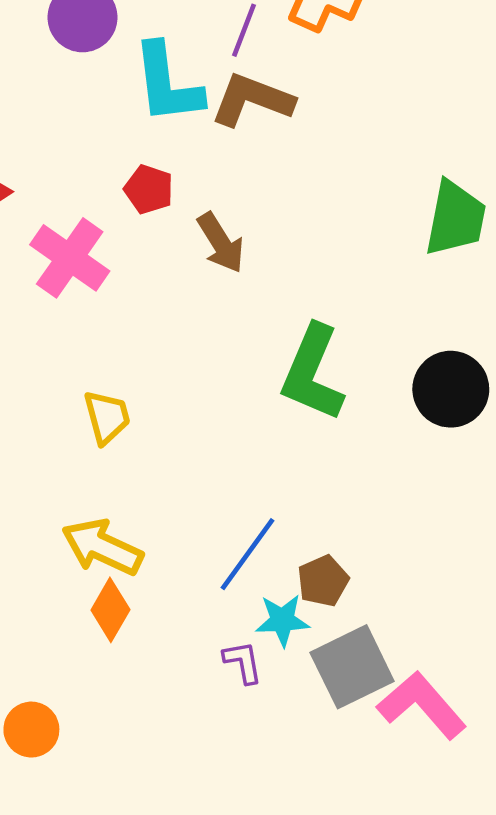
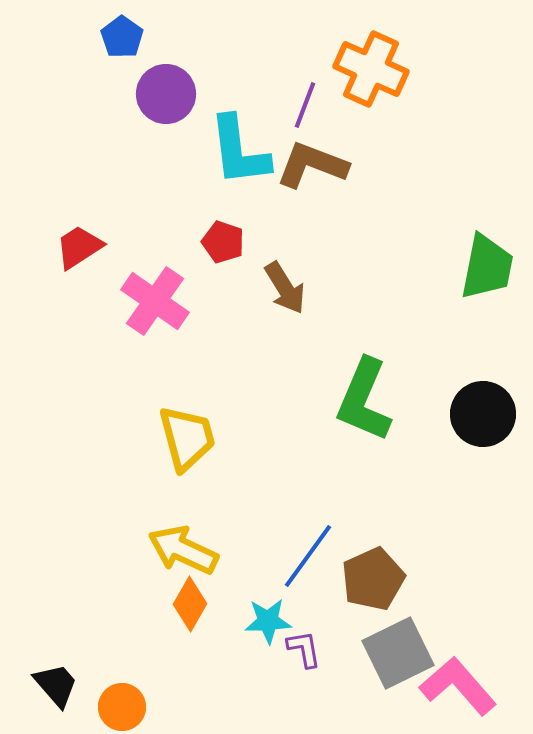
yellow trapezoid: (107, 417) -> (187, 438), size x1.4
brown pentagon: (323, 581) -> (373, 579), size x1.4
cyan star: (282, 620) -> (268, 621), moved

